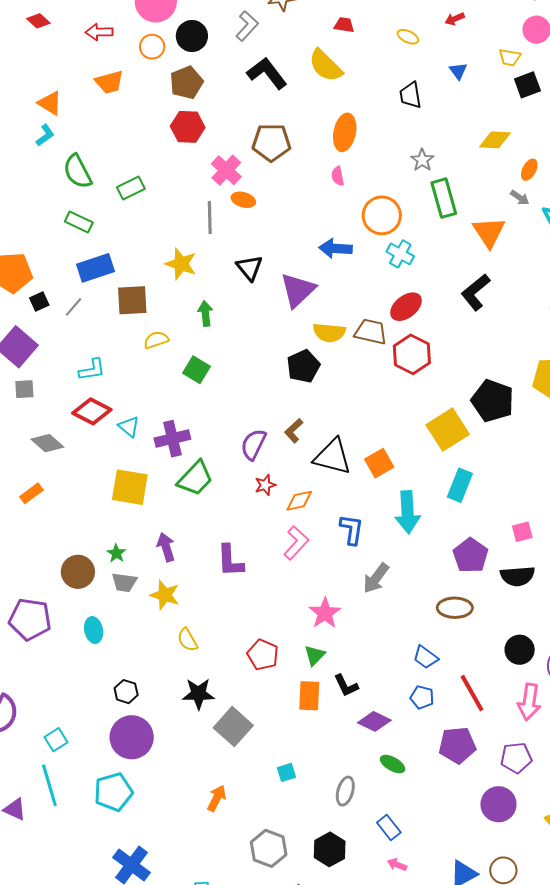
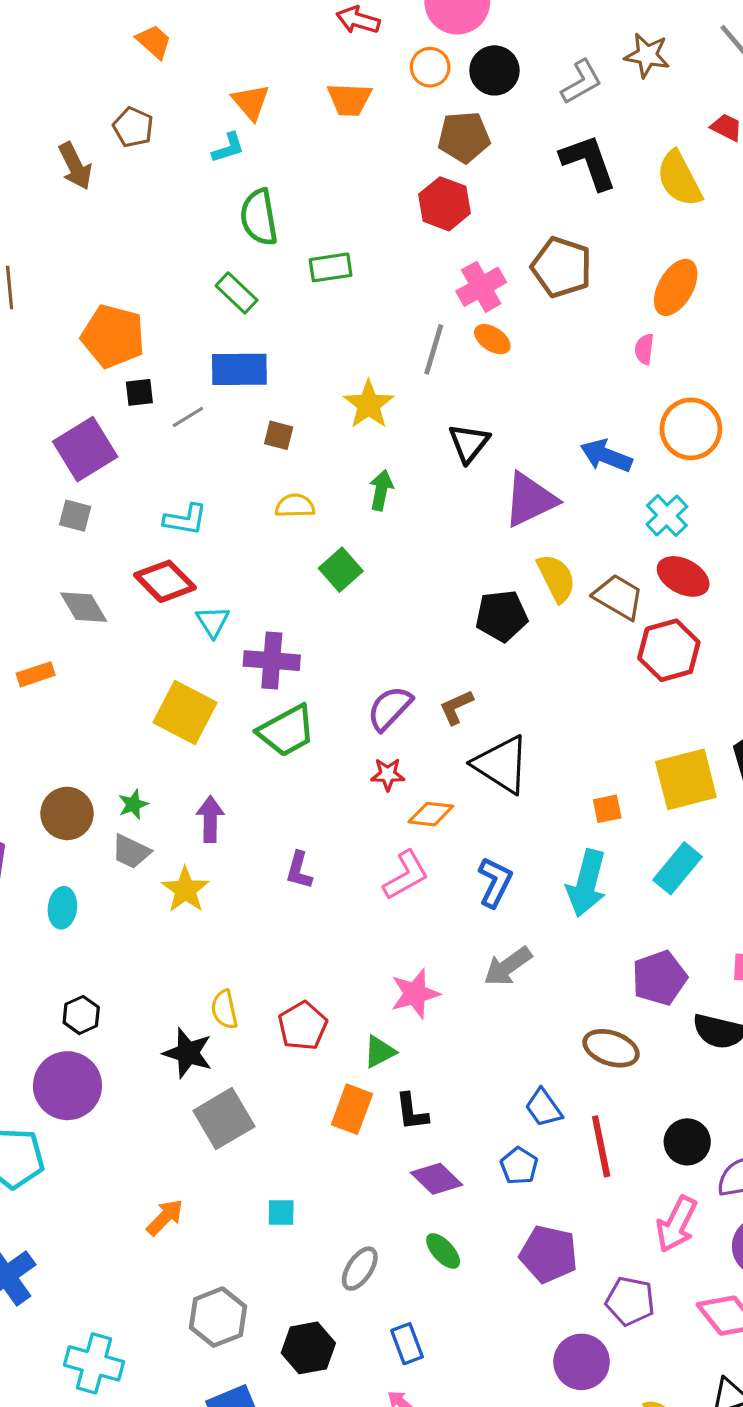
cyan cross: (400, 254) -> (667, 515), moved
brown square: (132, 300) -> (279, 435), size x0.6
red ellipse: (406, 307) -> (683, 576), turned 48
yellow semicircle: (329, 333) -> (556, 578), turned -140
orange square: (379, 463) -> (607, 809), moved, size x0.7
purple L-shape: (230, 561) -> (299, 870), size x0.7
yellow semicircle: (187, 640) -> (224, 1009), moved
red line: (472, 693) -> (601, 1146), moved

